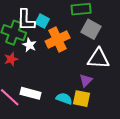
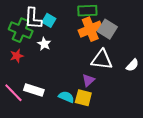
gray square: (91, 29) -> (107, 29), moved
orange cross: (58, 40) -> (90, 29), moved
white star: (29, 45) -> (44, 44), moved

